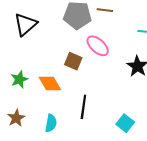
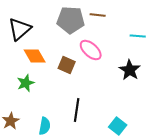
green star: (19, 79) -> (26, 83), moved
orange diamond: (50, 83) -> (35, 56), moved

